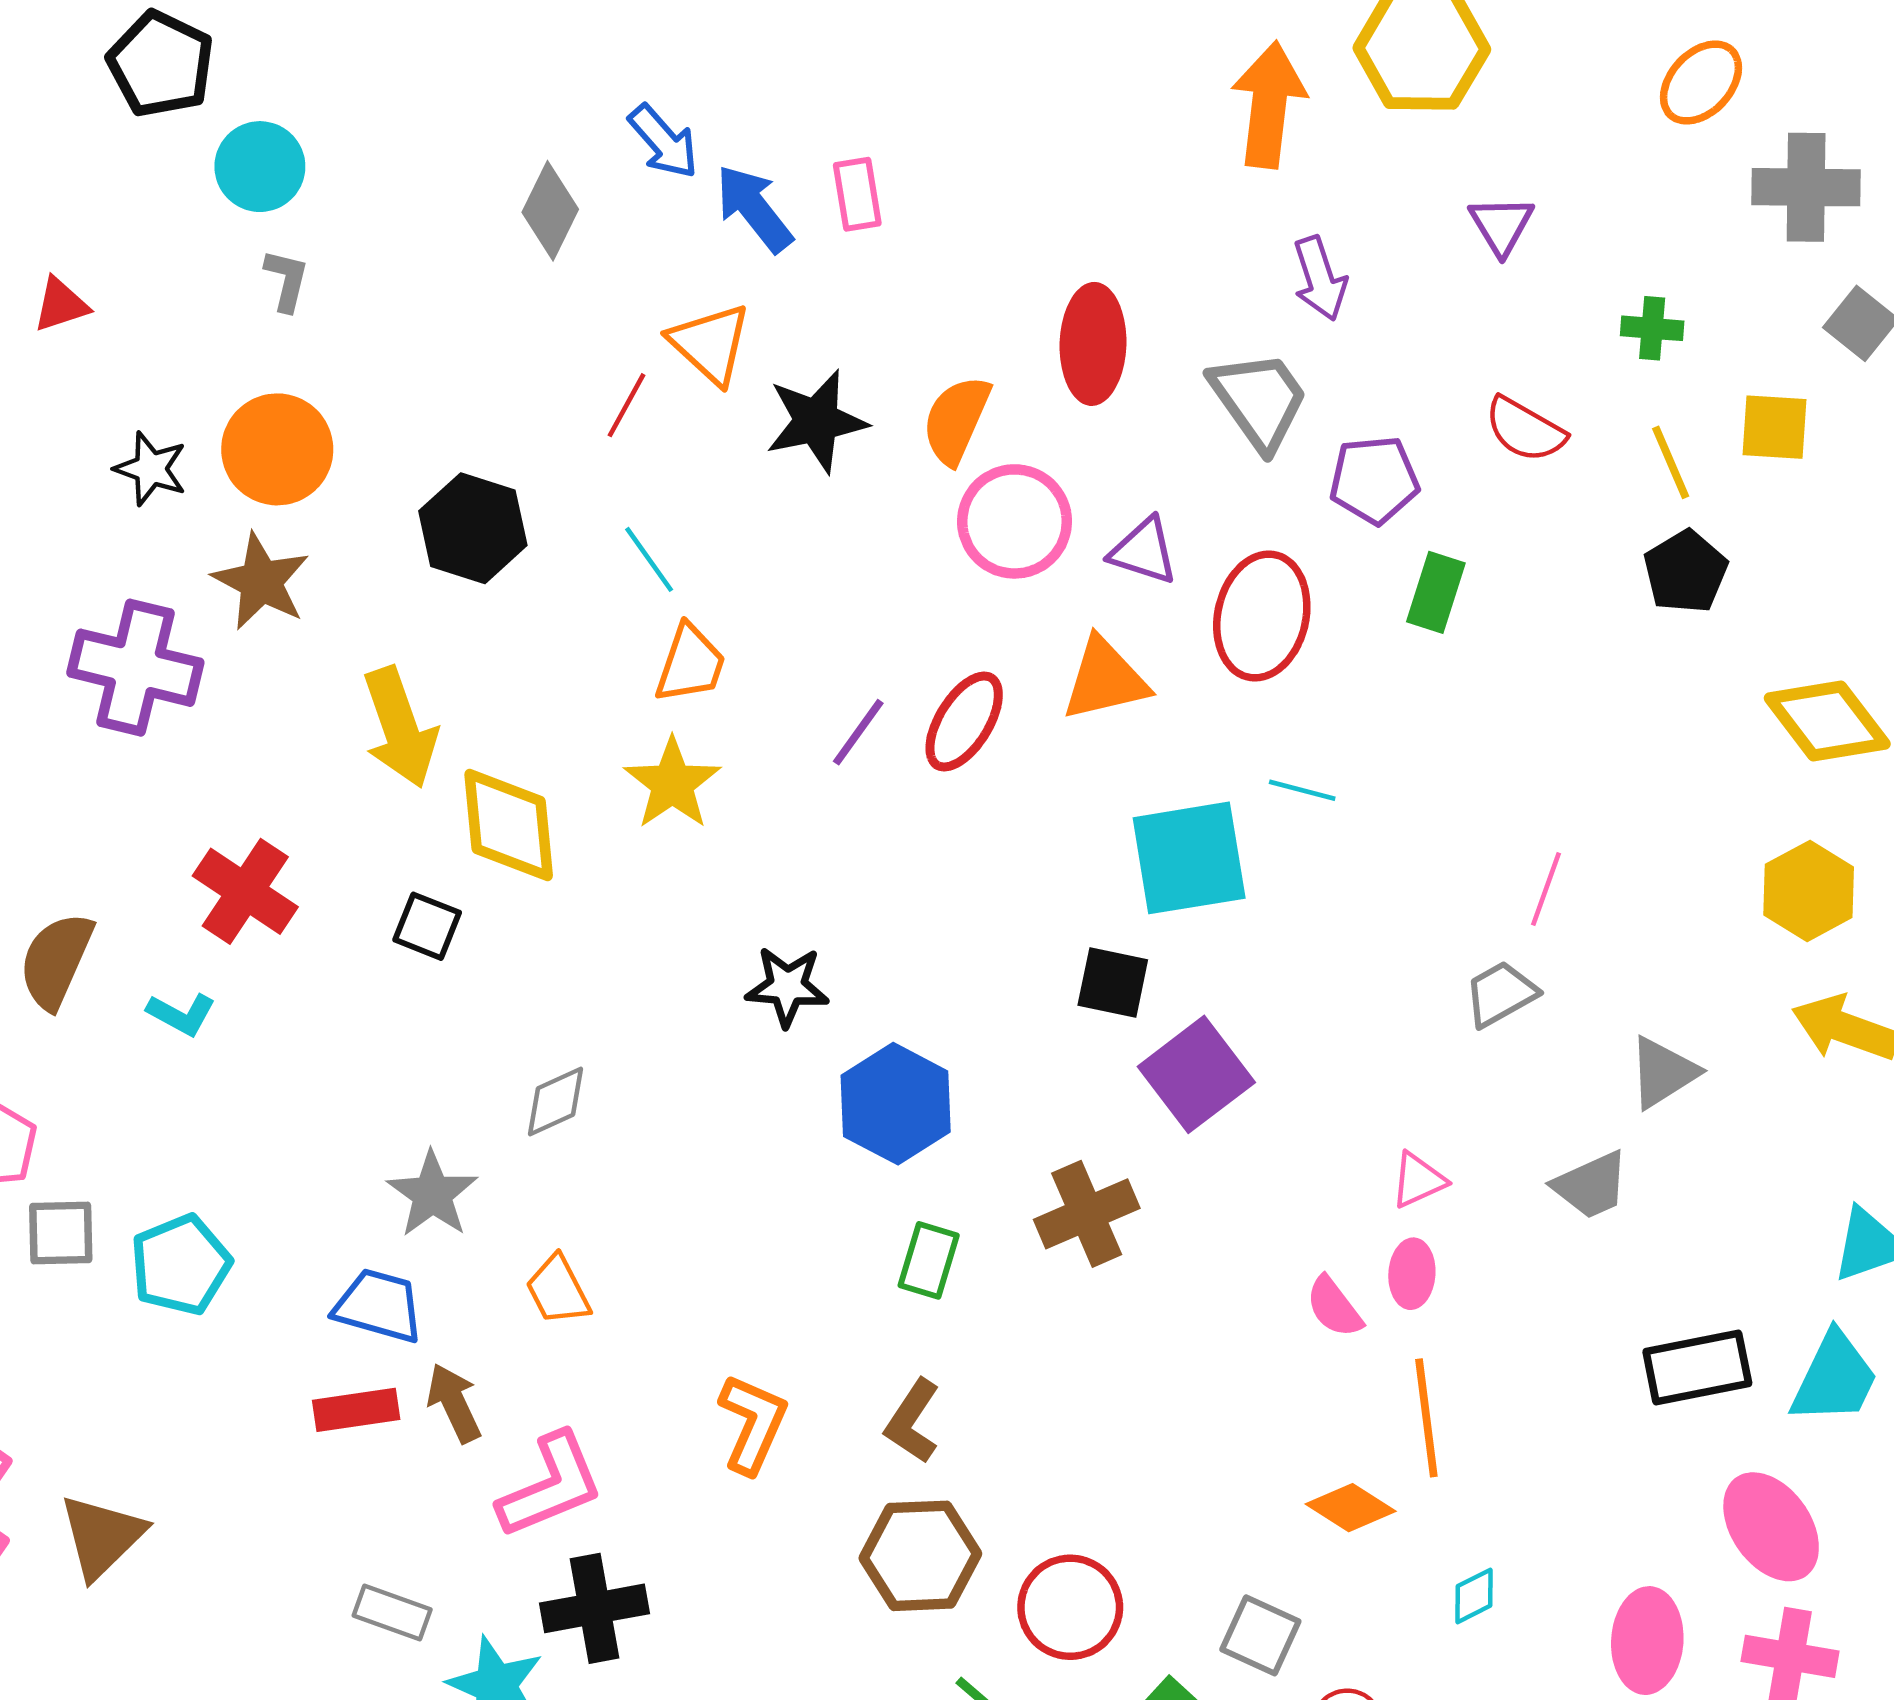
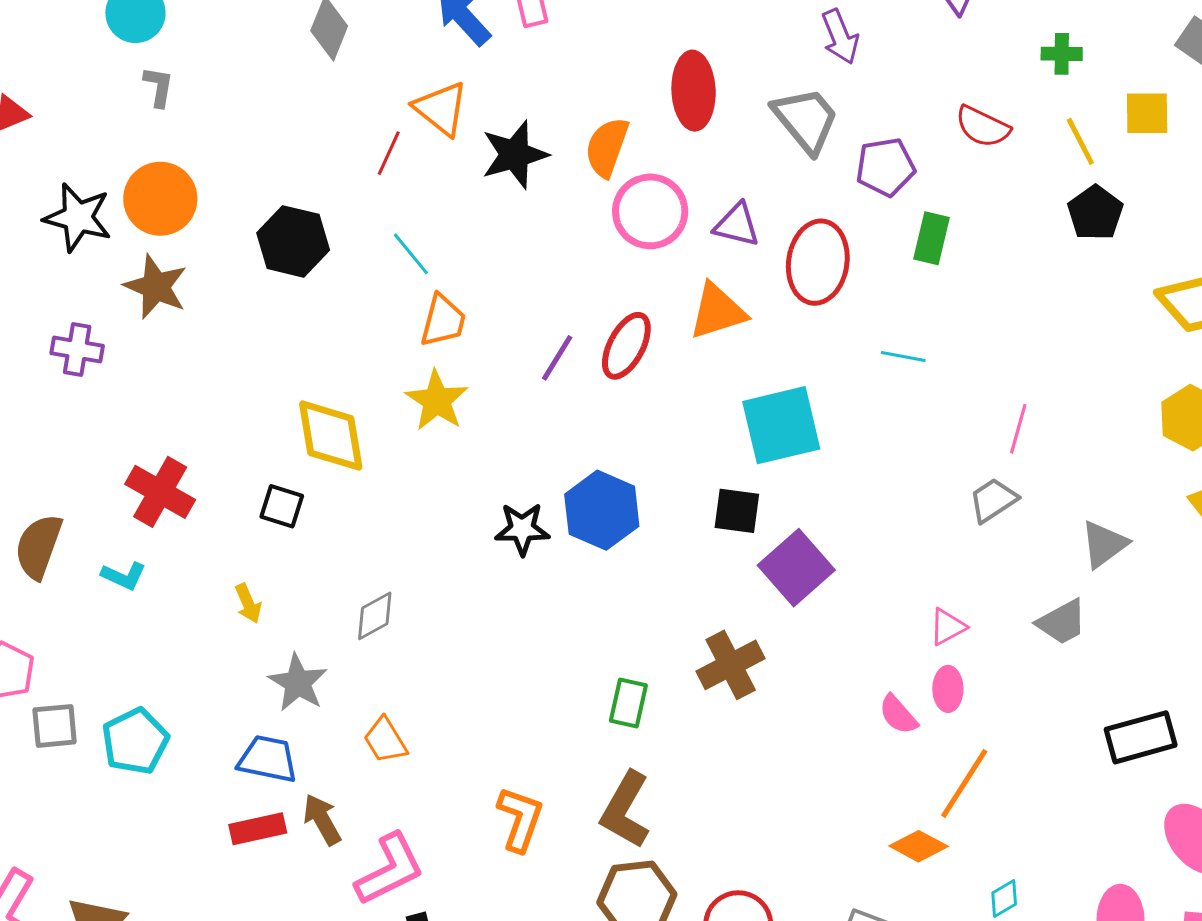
black star: (151, 469) -> (78, 217), size x1.4
purple cross: (135, 668) -> (77, 349), size x0.6
yellow arrow: (400, 728) -> (248, 603), moved, size x0.5
cyan line: (1302, 790) -> (903, 357), moved
blue hexagon: (896, 1104) -> (602, 510), moved
orange line: (1426, 1418) -> (964, 783), turned 44
brown L-shape: (913, 1421) -> (625, 810), size x1.4

